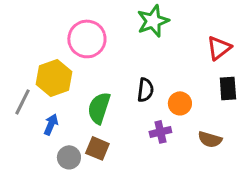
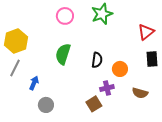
pink circle: (87, 39) -> (65, 16), moved, size x0.7
yellow hexagon: (54, 78) -> (16, 41), moved
green semicircle: (99, 108) -> (63, 54), moved
brown square: (97, 148) -> (94, 104), moved, turned 35

